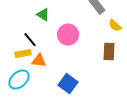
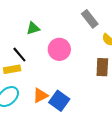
green triangle: (43, 15) -> (33, 28), turned -48
orange triangle: (39, 61) -> (40, 95), moved, turned -35

